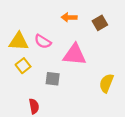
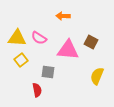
brown square: (100, 23) -> (91, 42), moved, turned -32
red semicircle: (34, 106) -> (37, 90), moved

